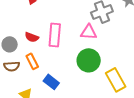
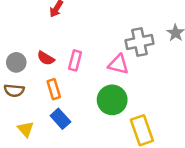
pink rectangle: (55, 35) -> (75, 60), size x0.7
orange rectangle: (32, 61) -> (54, 89), moved

